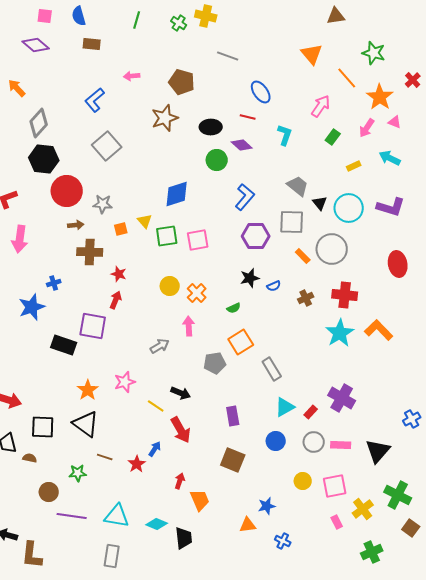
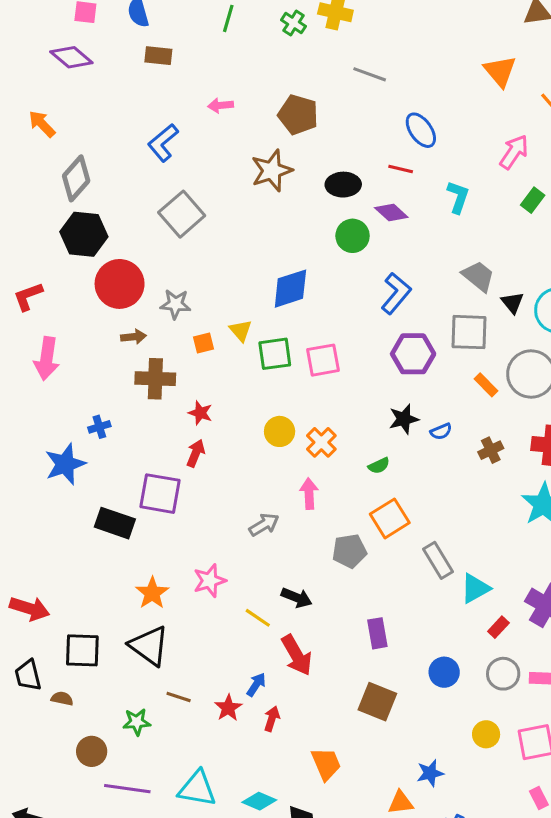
cyan triangle: (285, 407) -> (475, 588), moved
red arrow: (180, 481) -> (272, 719), moved

